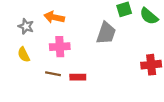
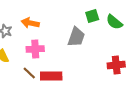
brown line: (53, 74) -> (29, 73), turned 32
red rectangle: (78, 77) -> (51, 76), size x1.5

